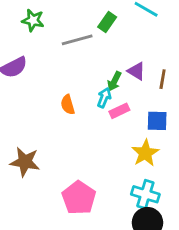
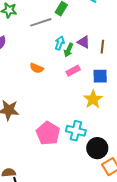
cyan arrow: (104, 98) -> (60, 43), moved
orange semicircle: (68, 105) -> (37, 68), turned -48
cyan cross: (145, 194) -> (76, 131), moved

